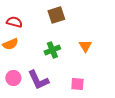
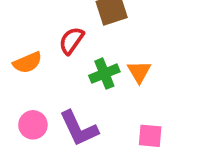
red semicircle: (14, 22) -> (71, 41), moved, turned -70
orange triangle: (85, 46) -> (139, 72), moved

